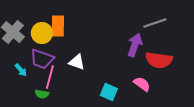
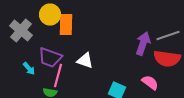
gray line: (155, 23) -> (168, 36), moved
yellow circle: (42, 33) -> (50, 14), moved

